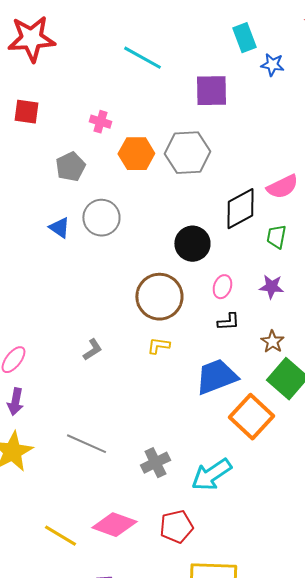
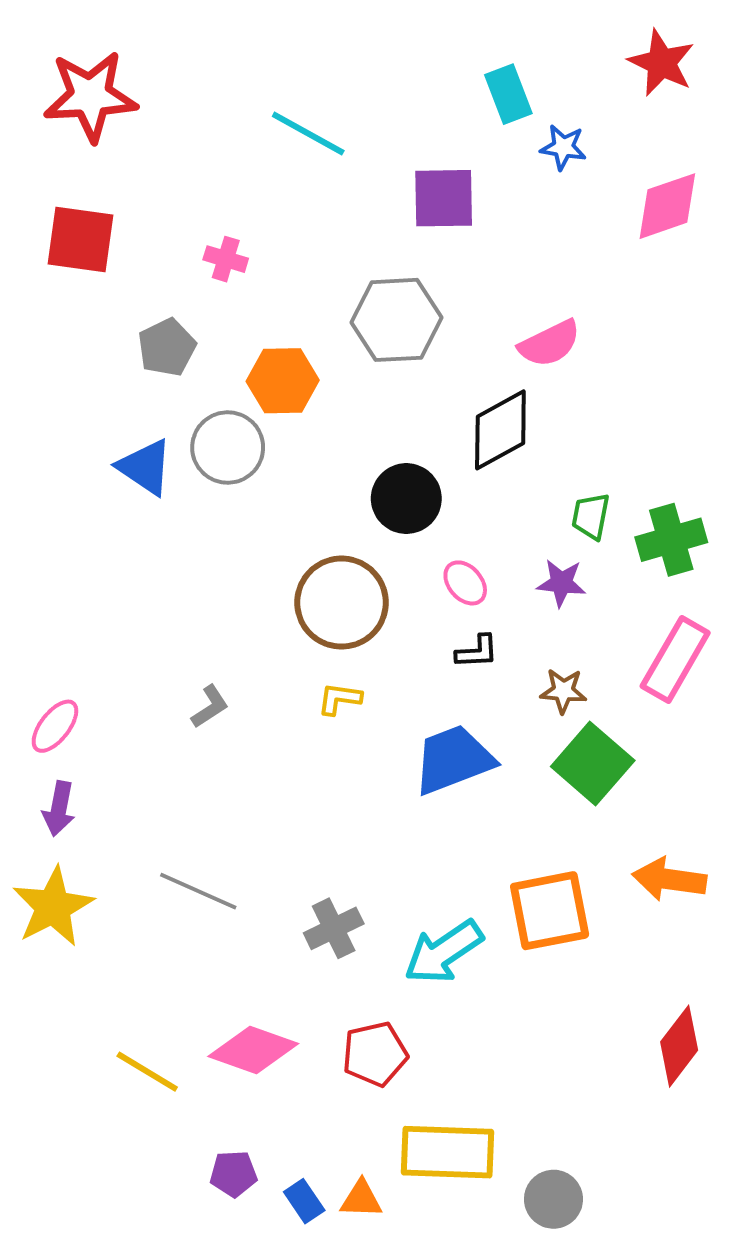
red square: (26, 112) -> (80, 239), size x1.4
orange hexagon: (136, 154) -> (283, 381), moved
pink semicircle: (282, 187) -> (550, 343), moved
blue triangle: (59, 228) -> (145, 467), size x1.4
green trapezoid: (276, 237) -> (591, 516), moved
pink ellipse: (222, 287) -> (465, 583), turned -60
brown star: (272, 342) -> (563, 691), turned -30
orange square: (251, 417) -> (550, 911), moved, turned 36

